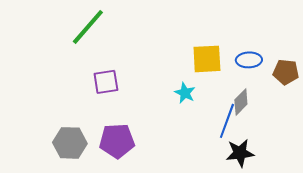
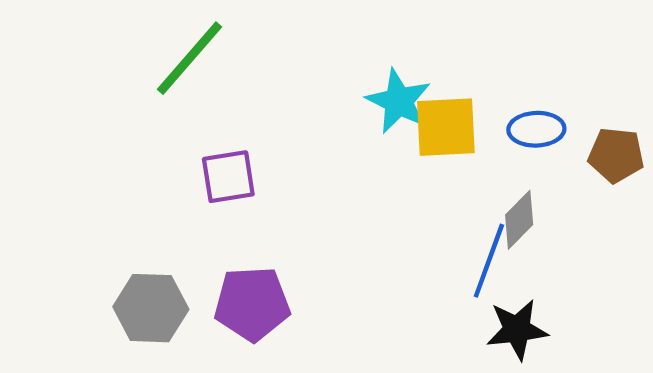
cyan star: (185, 93) -> (399, 101), moved, size x1.4

